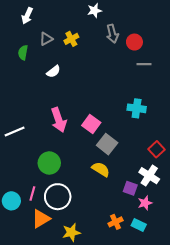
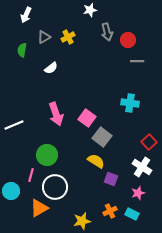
purple square: (130, 188) -> (111, 179), moved
pink line: (32, 193) -> (31, 175), moved
yellow star: (71, 232) -> (82, 221), moved

